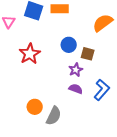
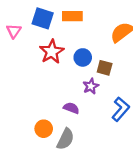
red star: (30, 54) -> (52, 52), moved
purple semicircle: (76, 89) -> (71, 108), moved

